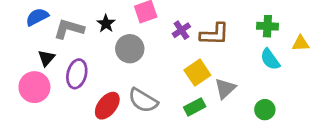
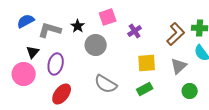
brown L-shape: (215, 34) -> (176, 34), moved, turned -45
yellow square: (197, 73) -> (147, 63), turned 30
gray triangle: (225, 88) -> (179, 66), moved
red ellipse: (107, 106) -> (62, 94), moved
green circle: (265, 110) -> (190, 91), moved

